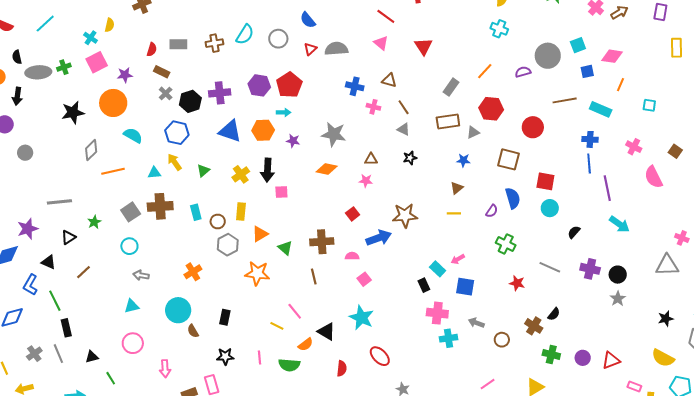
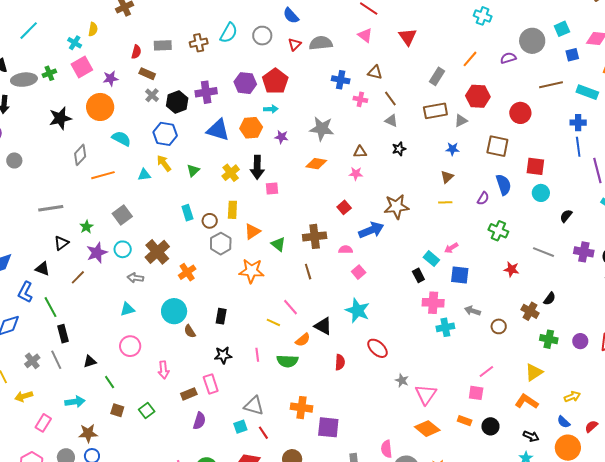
brown cross: (160, 206) -> (157, 252), moved, turned -35
purple star: (28, 229) -> (97, 253), moved

